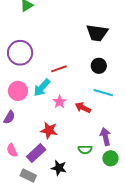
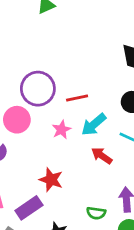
purple circle: (20, 53) -> (38, 89), moved
cyan arrow: (42, 88) -> (94, 124), moved
pink star: (60, 102) -> (61, 130), moved

